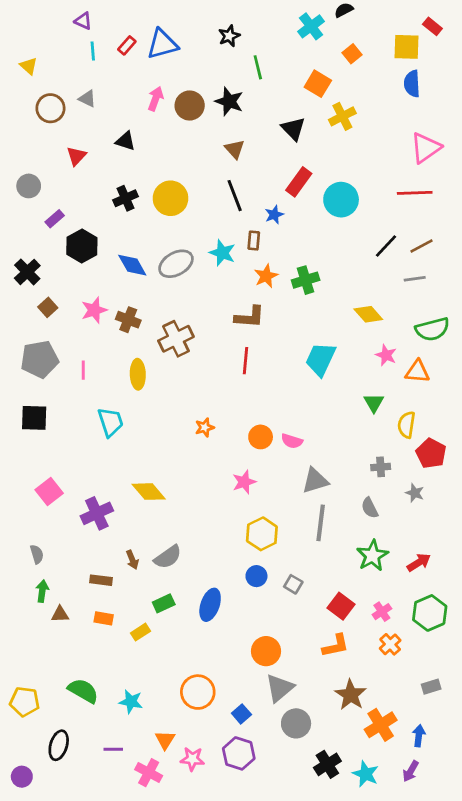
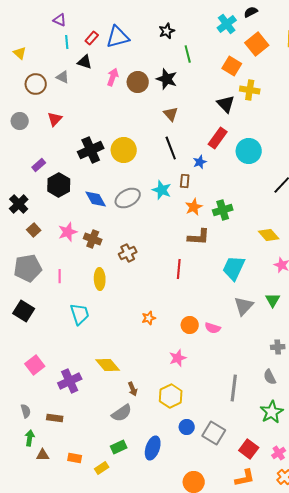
orange square: (352, 54) -> (257, 44), size x1.6
yellow cross: (342, 116) -> (250, 90), turned 36
black triangle: (293, 129) -> (226, 104), moved
black triangle: (126, 141) -> (85, 62), moved
gray circle: (29, 186) -> (20, 121), moved
black cross: (126, 198) -> (91, 150), size x1.4
brown L-shape: (250, 317) -> (199, 237), moved
brown cross: (176, 339) -> (128, 253), size x0.7
black square: (34, 418) -> (24, 311), turned 30
gray triangle: (315, 481) -> (244, 306), moved, turned -30
yellow hexagon: (262, 534) -> (171, 396), moved
brown arrow: (132, 560) -> (133, 389), moved
brown rectangle: (101, 580) -> (55, 418), moved
gray square: (293, 584) -> (214, 433), size x1.6

